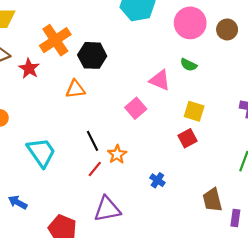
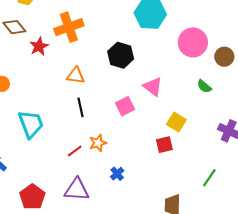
black hexagon: (92, 55) -> (121, 55), moved
green semicircle: (189, 65) -> (204, 86), moved
black line: (92, 141) -> (80, 107), moved
blue cross: (157, 180) -> (117, 174), moved

